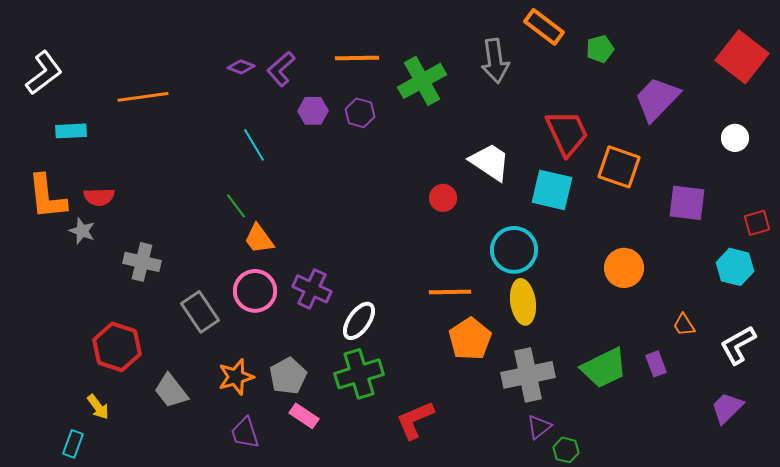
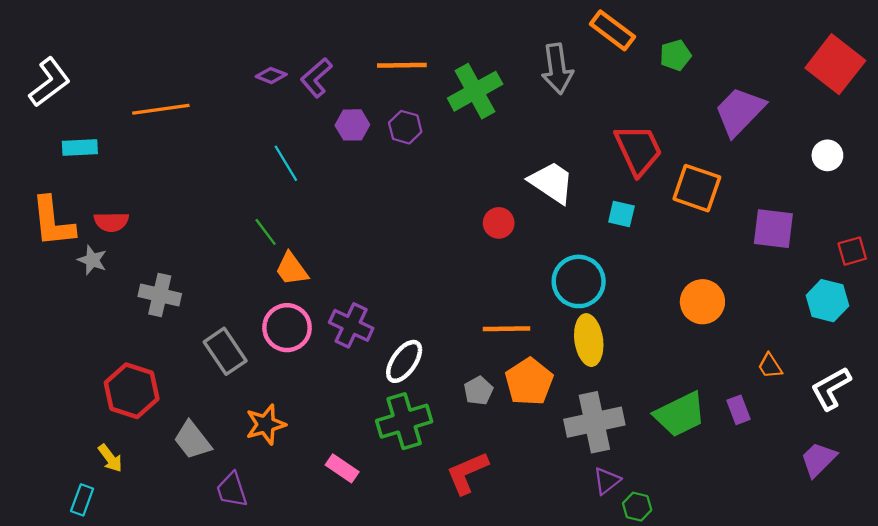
cyan square: (552, 190) -> (621, 214), size x0.6
gray pentagon: (288, 376) -> (478, 391), moved, size x0.7
purple trapezoid: (245, 433) -> (232, 490), moved

